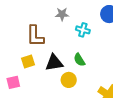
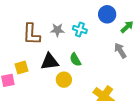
gray star: (62, 14) -> (57, 30), moved
yellow square: (28, 62) -> (21, 68), moved

